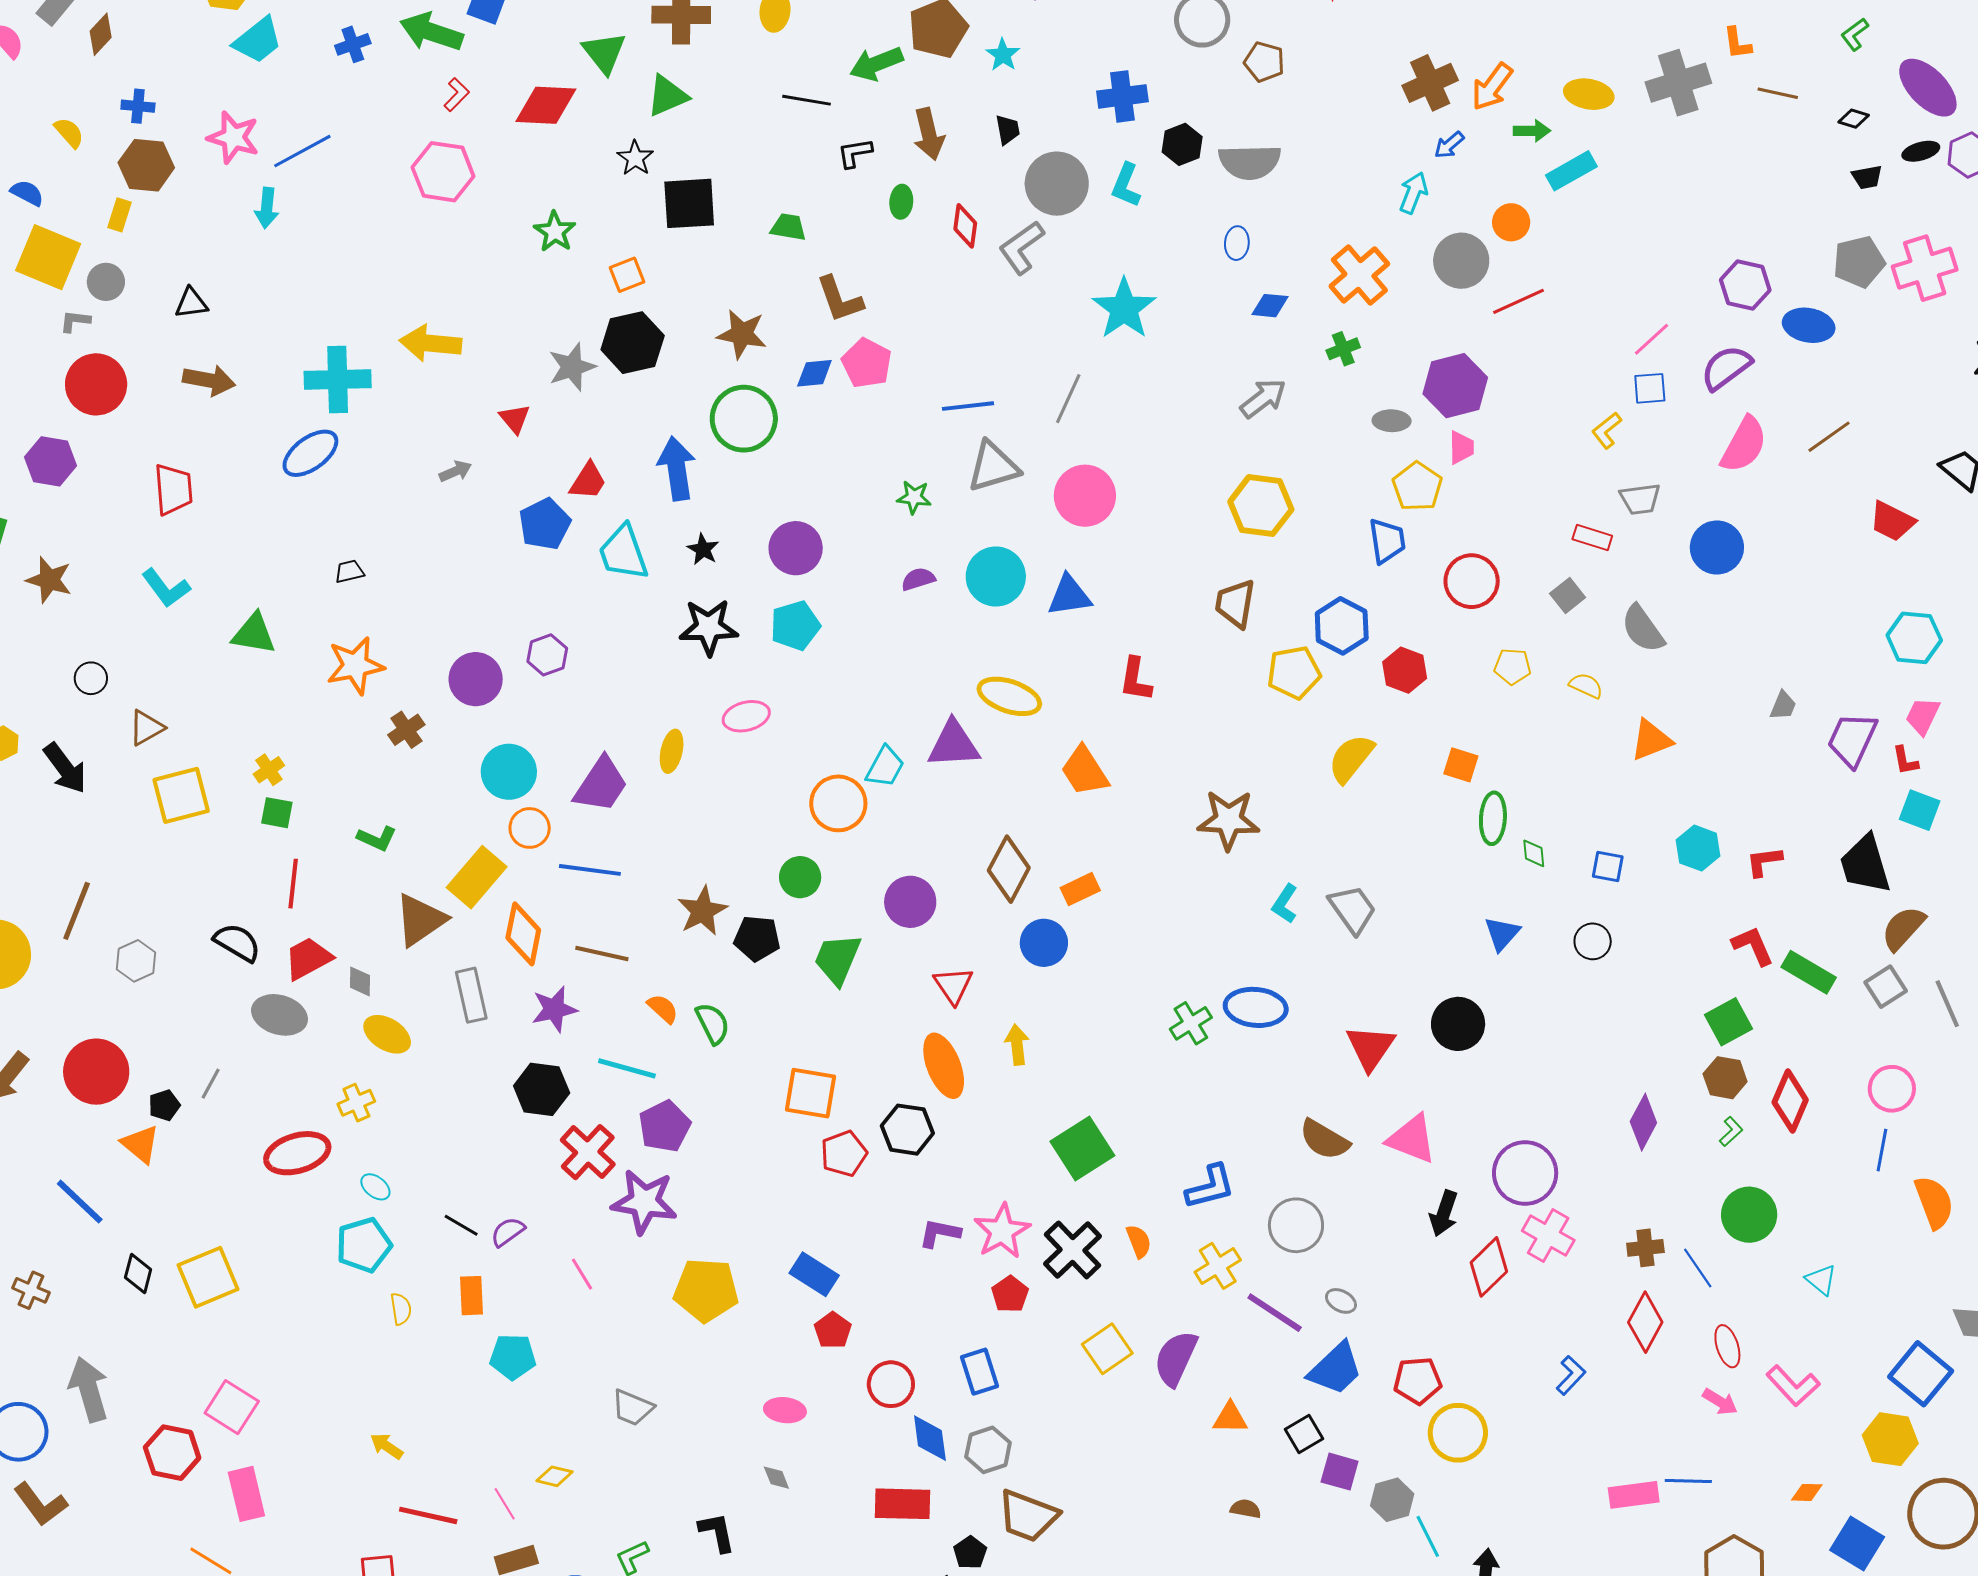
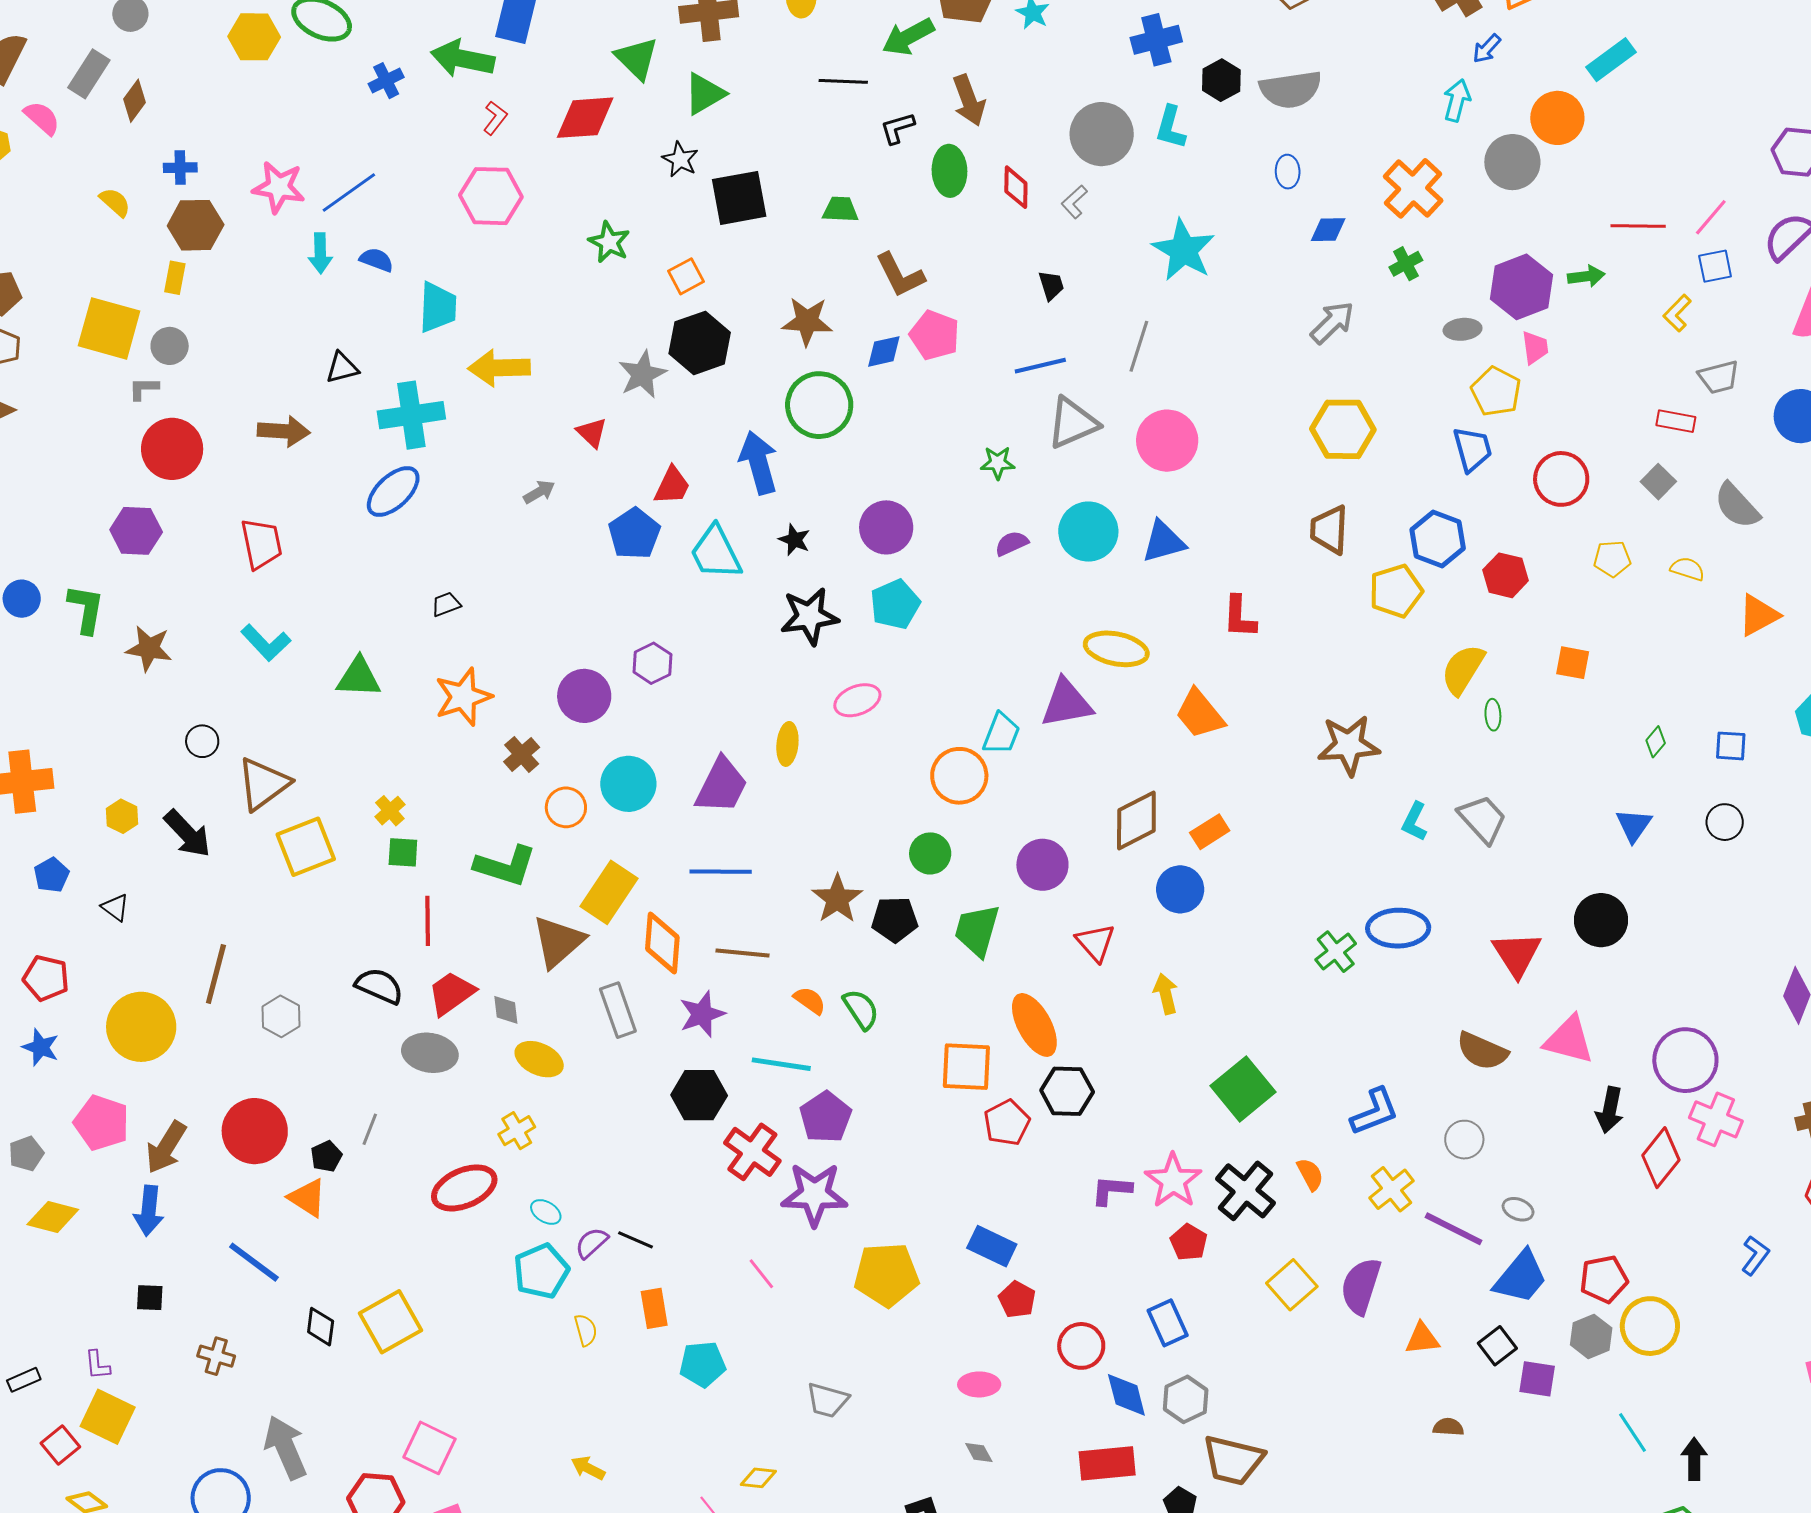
cyan trapezoid: (258, 40) -> (438, 307), moved, turned -42
black trapezoid: (1008, 130) -> (1051, 285), moved
green arrow: (1532, 131) -> (1586, 276), moved
blue semicircle: (27, 193) -> (376, 260), moved
green ellipse: (901, 202) -> (949, 171), size x1.5
orange circle: (1511, 222) -> (1557, 118), size x1.4
gray L-shape: (1021, 247) -> (1074, 202), size x0.6
red line: (1519, 301) -> (1638, 226), moved, turned 32
black triangle: (191, 303) -> (342, 368), moved
brown triangle: (146, 728) -> (263, 784), size x1.5
green ellipse: (1493, 818) -> (1493, 715), moved, size x0.6
orange circle: (530, 828) -> (566, 807), moved
green L-shape: (377, 838) -> (505, 866), size x1.6
green diamond: (1534, 853) -> (1656, 742), turned 52
brown diamond: (1009, 869) -> (1136, 820), turned 42
orange ellipse: (944, 1066) -> (1034, 1025), moved
gray circle: (1296, 1225) -> (1464, 1140), size x0.7
purple semicircle: (508, 1232) -> (592, 1243), moved
gray hexagon: (1392, 1500) -> (1591, 1336), moved

